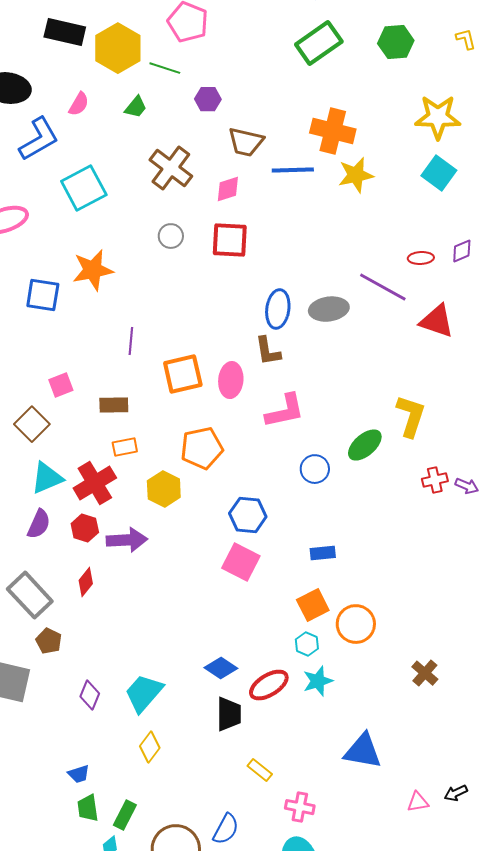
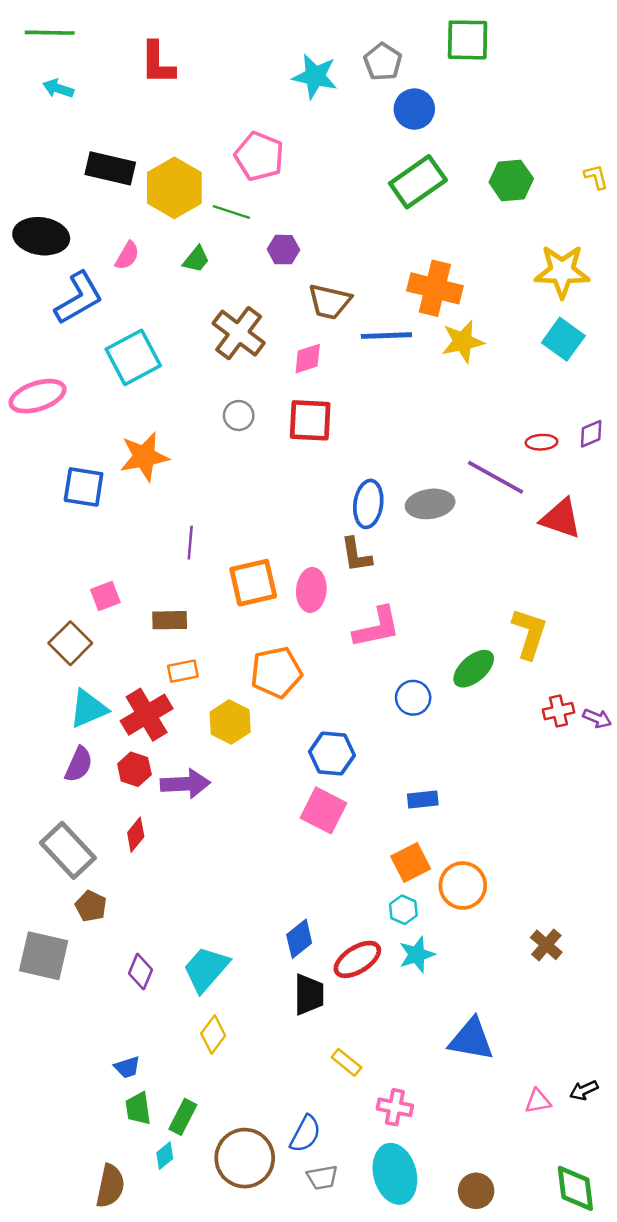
blue diamond: (221, 668) -> (299, 939), turned -72

